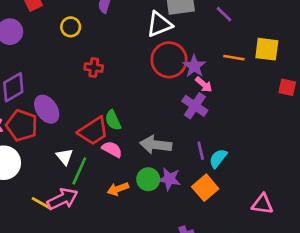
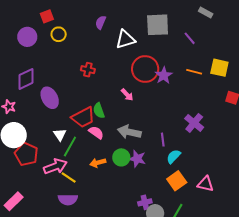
white triangle: (159, 24) -> (125, 39), moved
yellow circle: (71, 27) -> (59, 34), moved
pink arrow: (204, 85) -> (127, 95), moved
purple cross: (195, 106) -> (194, 123), moved
red pentagon: (22, 125) -> (26, 154), moved
cyan semicircle: (218, 158) -> (174, 156), moved
orange square: (205, 188) -> (177, 181), moved
yellow line: (41, 203) -> (69, 177), moved

